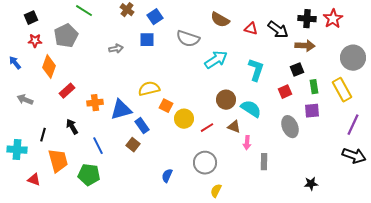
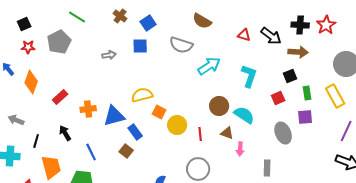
brown semicircle: (220, 20) -> (202, 21), moved
orange diamond: (49, 67) -> (31, 82), moved
gray arrow: (25, 100) -> (16, 120), moved
red line: (207, 128) -> (200, 134), turned -64
gray rectangle: (264, 162) -> (267, 168), moved

